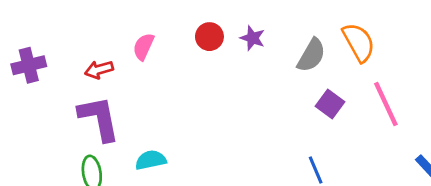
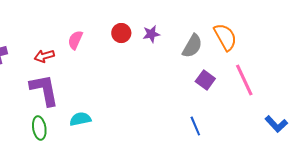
purple star: (253, 38) -> (151, 34), turned -30

